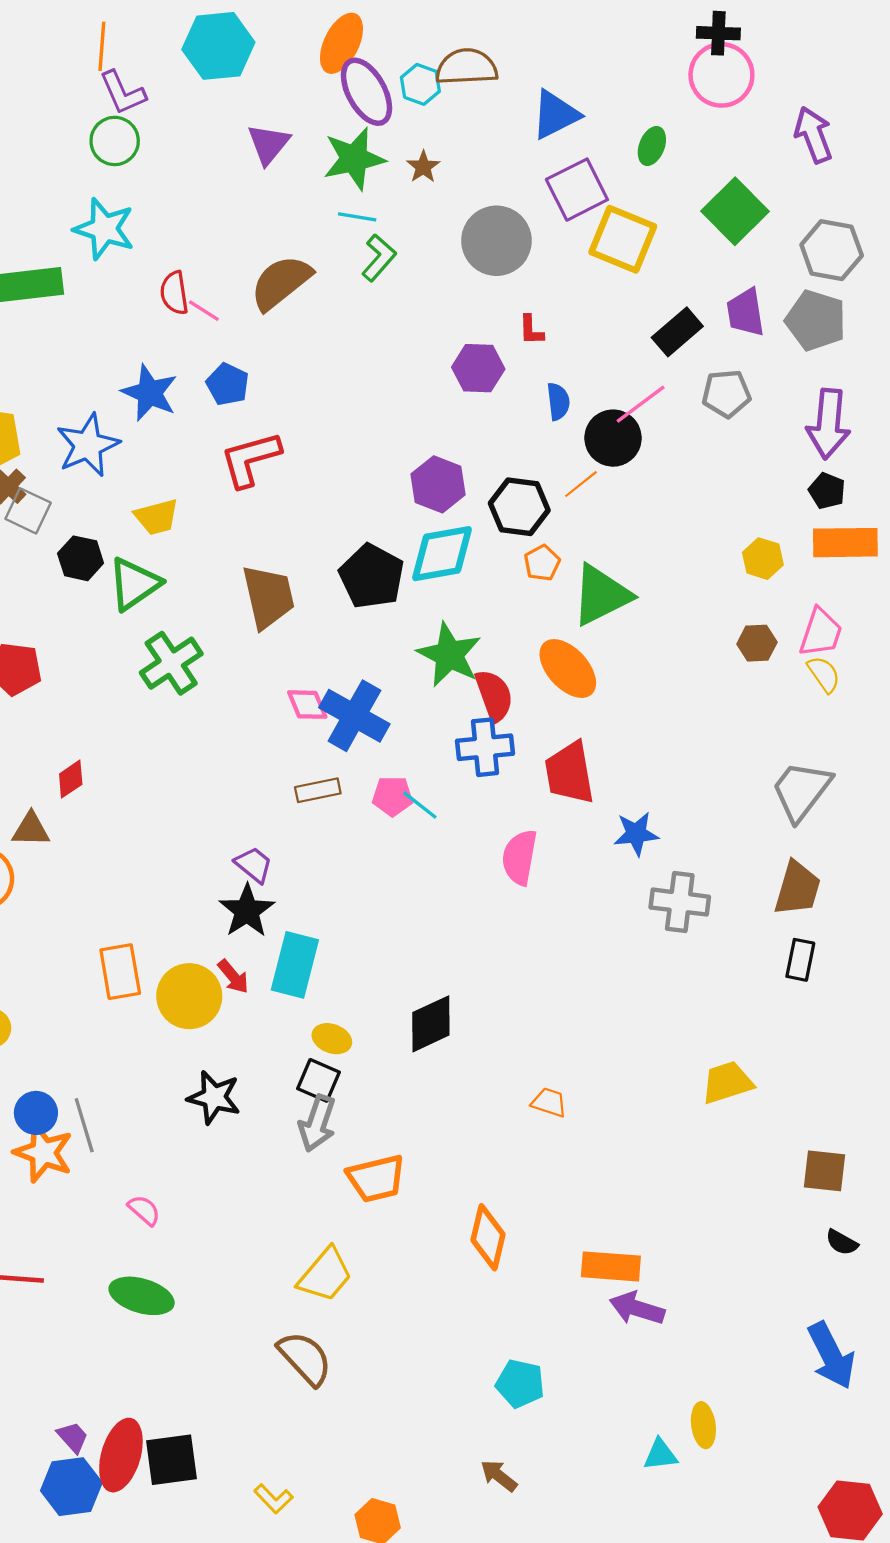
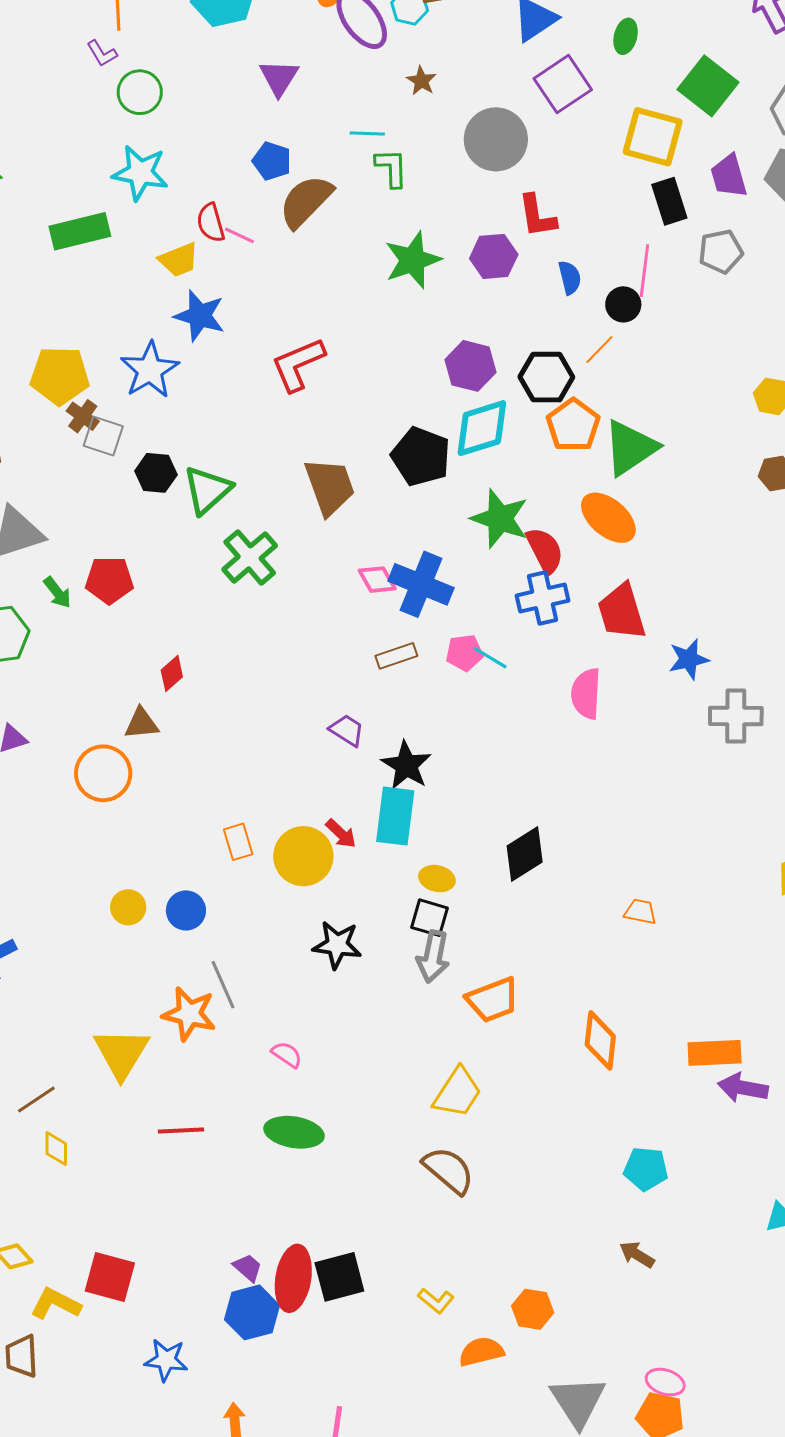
purple L-shape: (123, 93) -> (102, 53), moved, size x0.7
green star: (354, 159) -> (413, 260), moved
yellow square: (623, 239) -> (653, 137), moved
green L-shape: (379, 258) -> (391, 168), turned -36
red L-shape: (531, 330) -> (537, 216), size x1.6
black rectangle: (677, 332) -> (669, 201), turned -60
blue pentagon: (228, 384) -> (272, 161), moved
pink line: (641, 404) -> (644, 271), turned -39
black circle: (613, 438) -> (623, 304), size x0.7
yellow trapezoid: (157, 517) -> (179, 260), moved
orange pentagon: (542, 563) -> (573, 425), size x1.6
black star: (247, 911) -> (406, 765), moved
orange rectangle: (120, 972) -> (238, 842), size x0.7
blue circle: (36, 1113) -> (186, 910), moved

